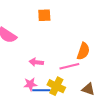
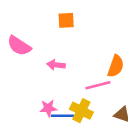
pink arrow: (36, 62) -> (56, 65), moved

